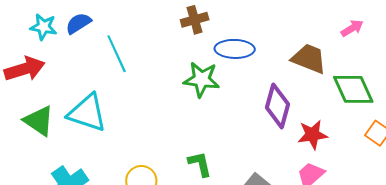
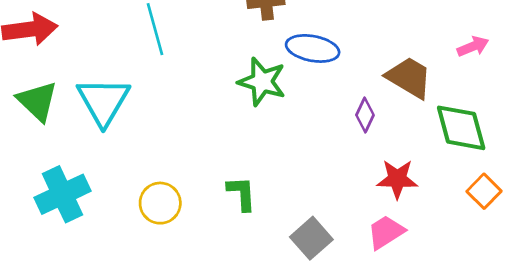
purple diamond: (278, 106) -> (365, 115), moved, size x0.6
cyan triangle: (87, 113) -> (103, 101), turned 33

